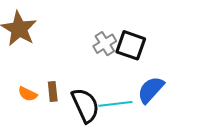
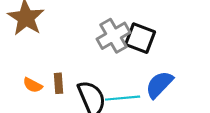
gray cross: (105, 44) -> (113, 36), size x1.4

